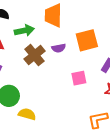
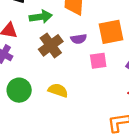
pink square: (79, 78) -> (98, 61), moved
yellow semicircle: (27, 114) -> (58, 90), moved

